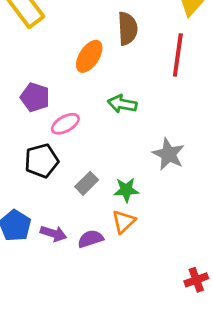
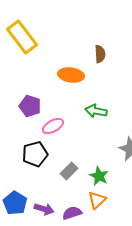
brown semicircle: (128, 29) -> (100, 54), size x0.7
orange ellipse: (89, 56) -> (71, 75), turned 65
green star: (126, 190) -> (99, 176), turned 30

